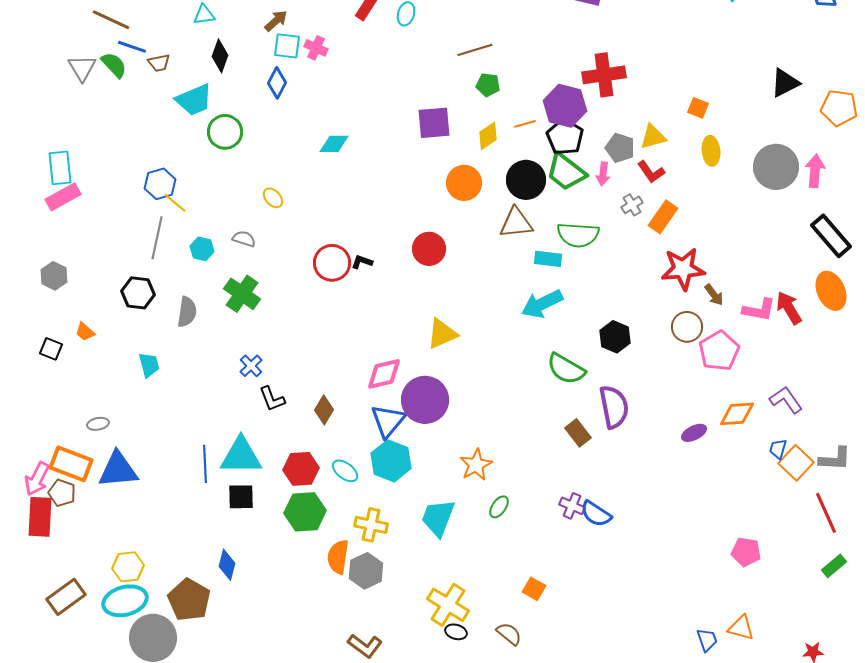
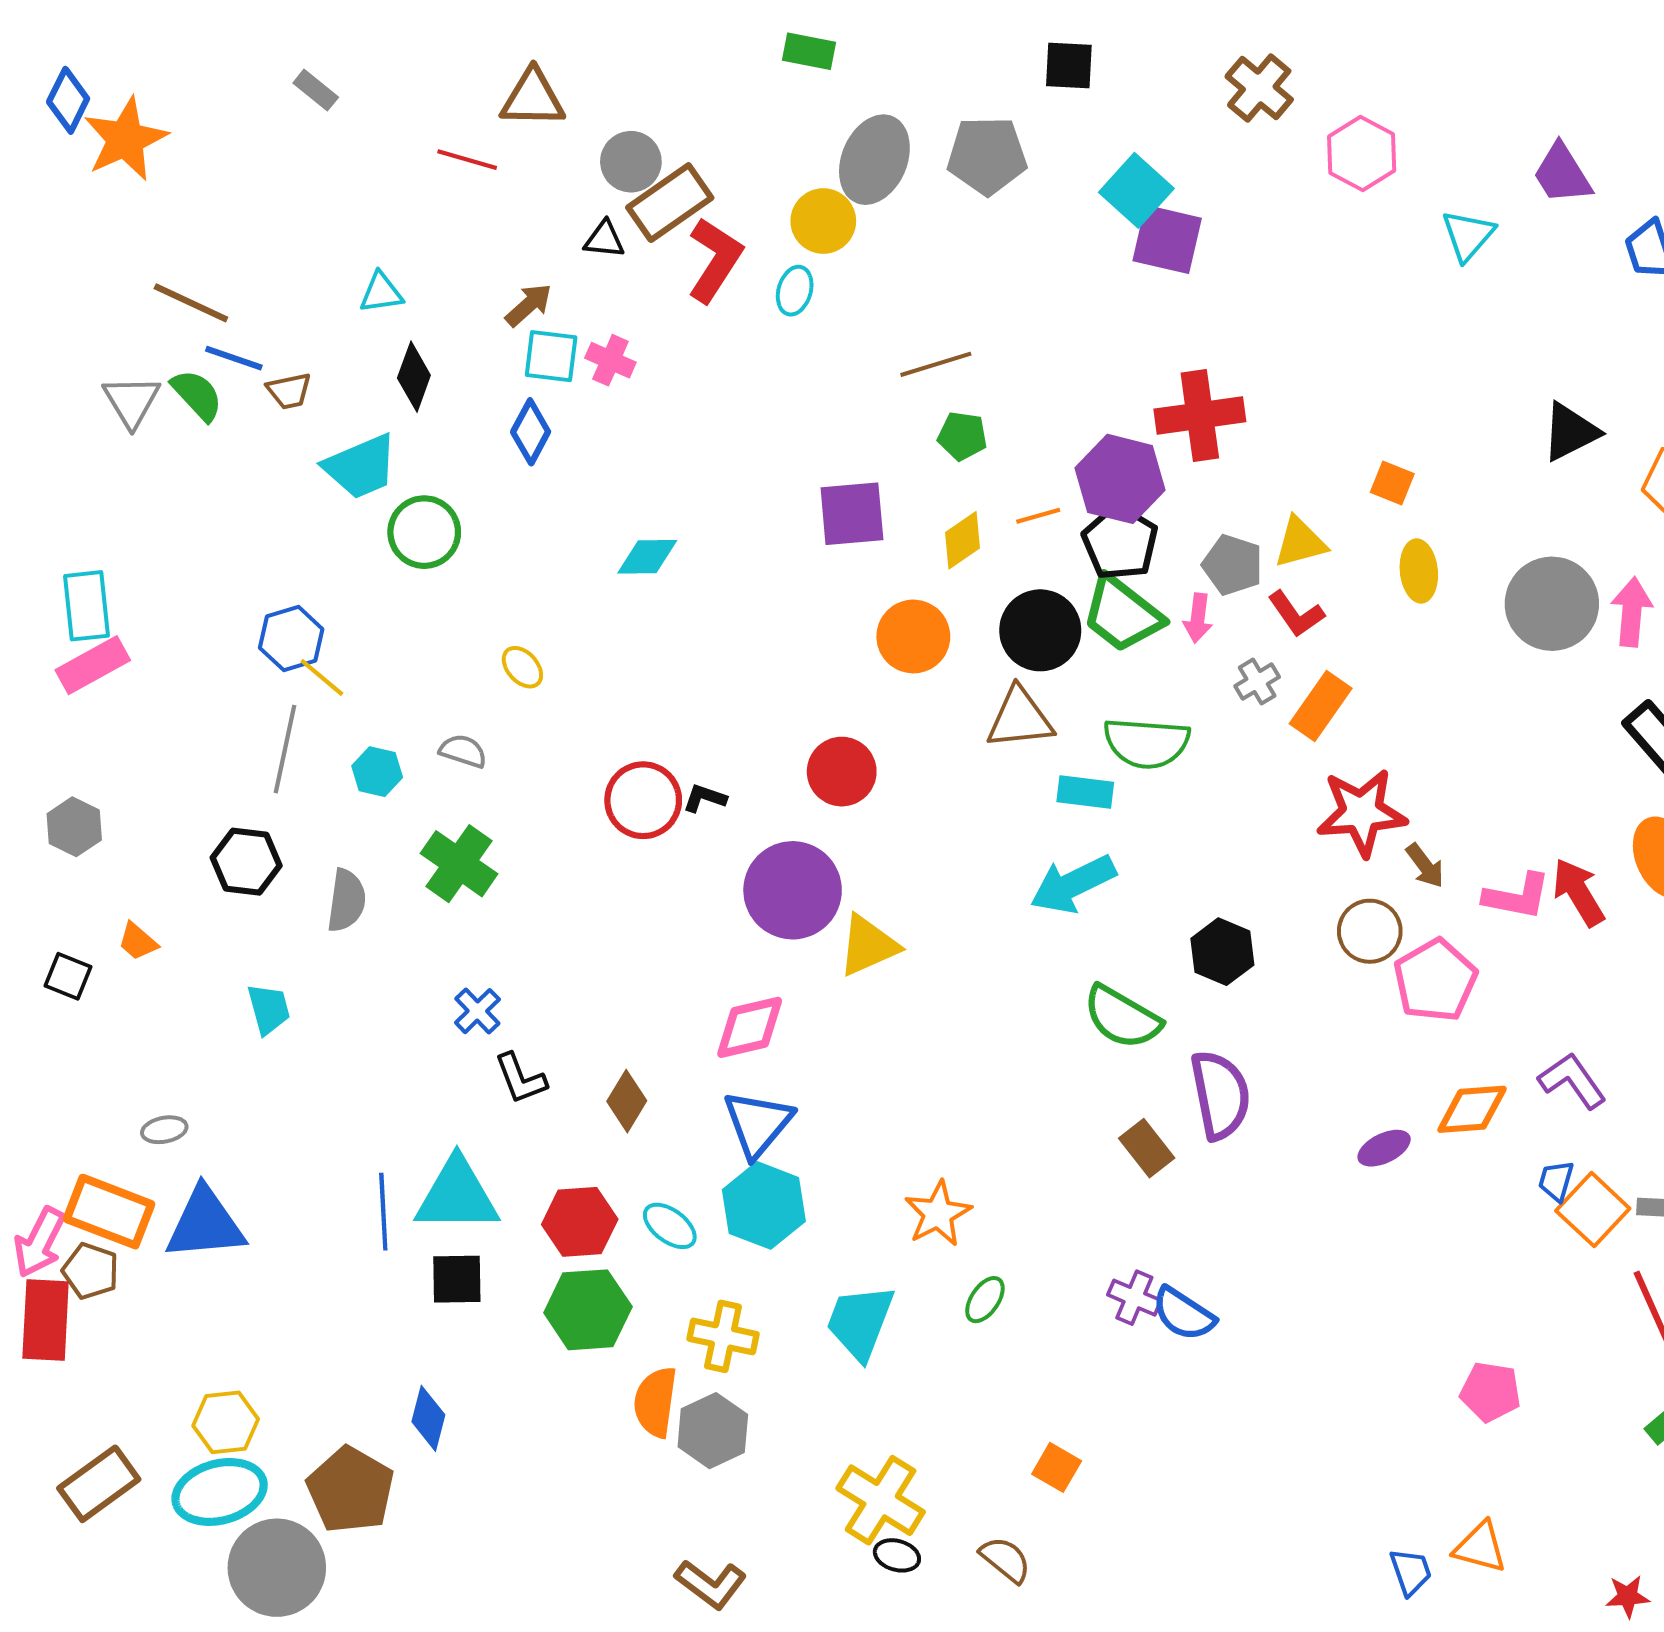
purple circle: (425, 400) -> (793, 890), moved

